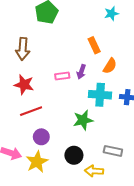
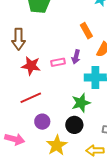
red star: (24, 85) -> (31, 66), moved
black circle: (74, 155) -> (74, 125), moved
yellow star: (37, 162) -> (57, 145), moved

